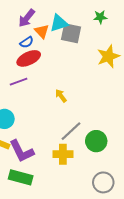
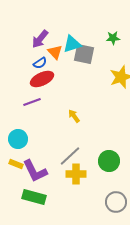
gray line: (71, 131) -> (70, 156), moved

